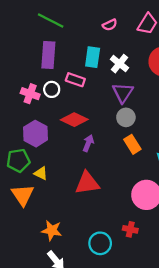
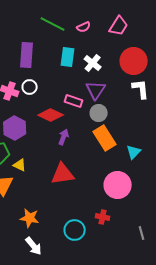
green line: (51, 21) -> (53, 24), moved
pink rectangle: (75, 80) -> (74, 101), moved
orange rectangle: (132, 144) -> (105, 138), size x1.4

